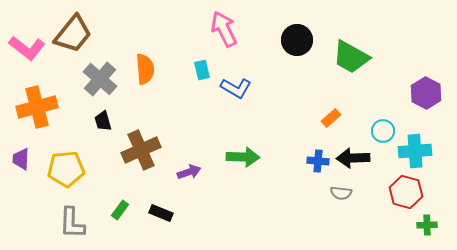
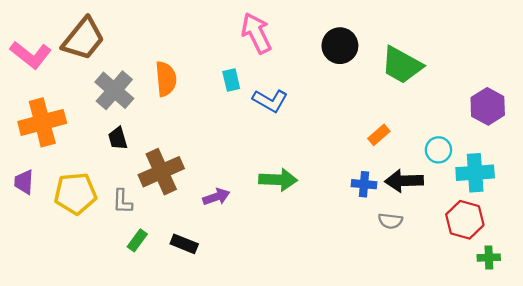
gray L-shape: (72, 223) -> (122, 201), moved, size x0.7

